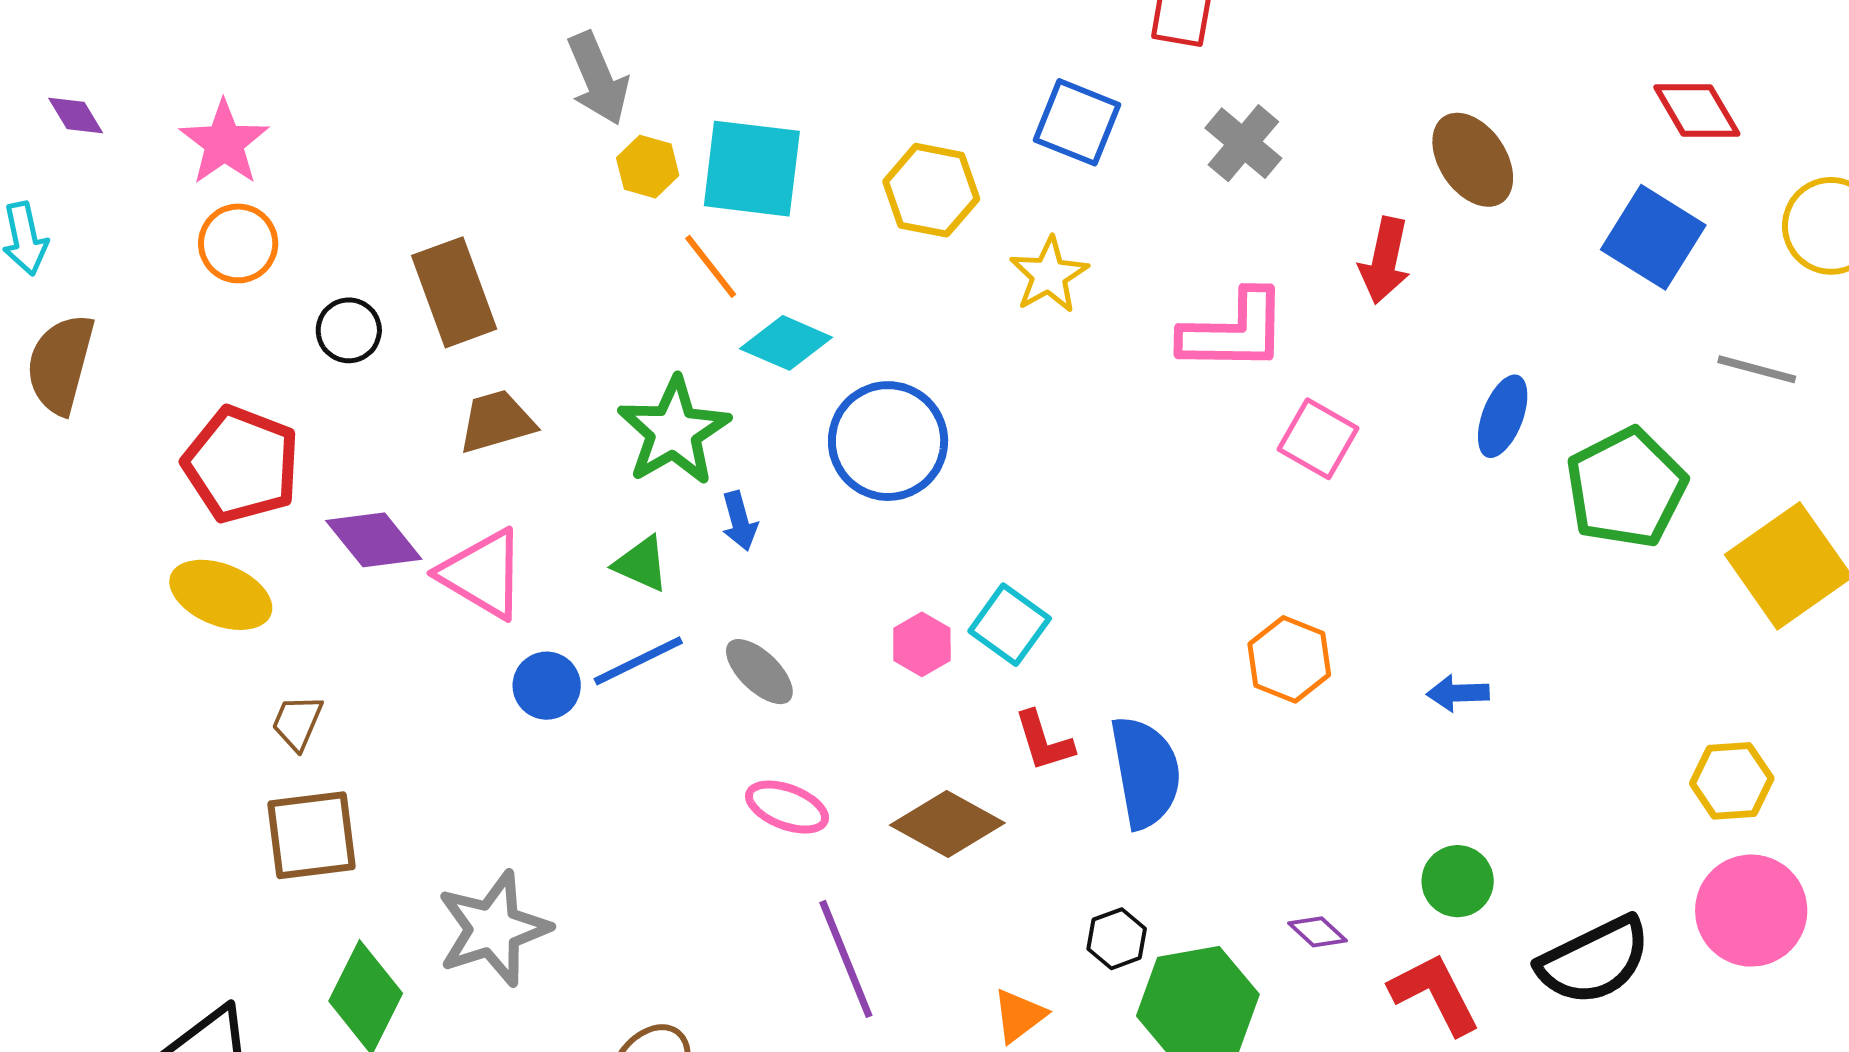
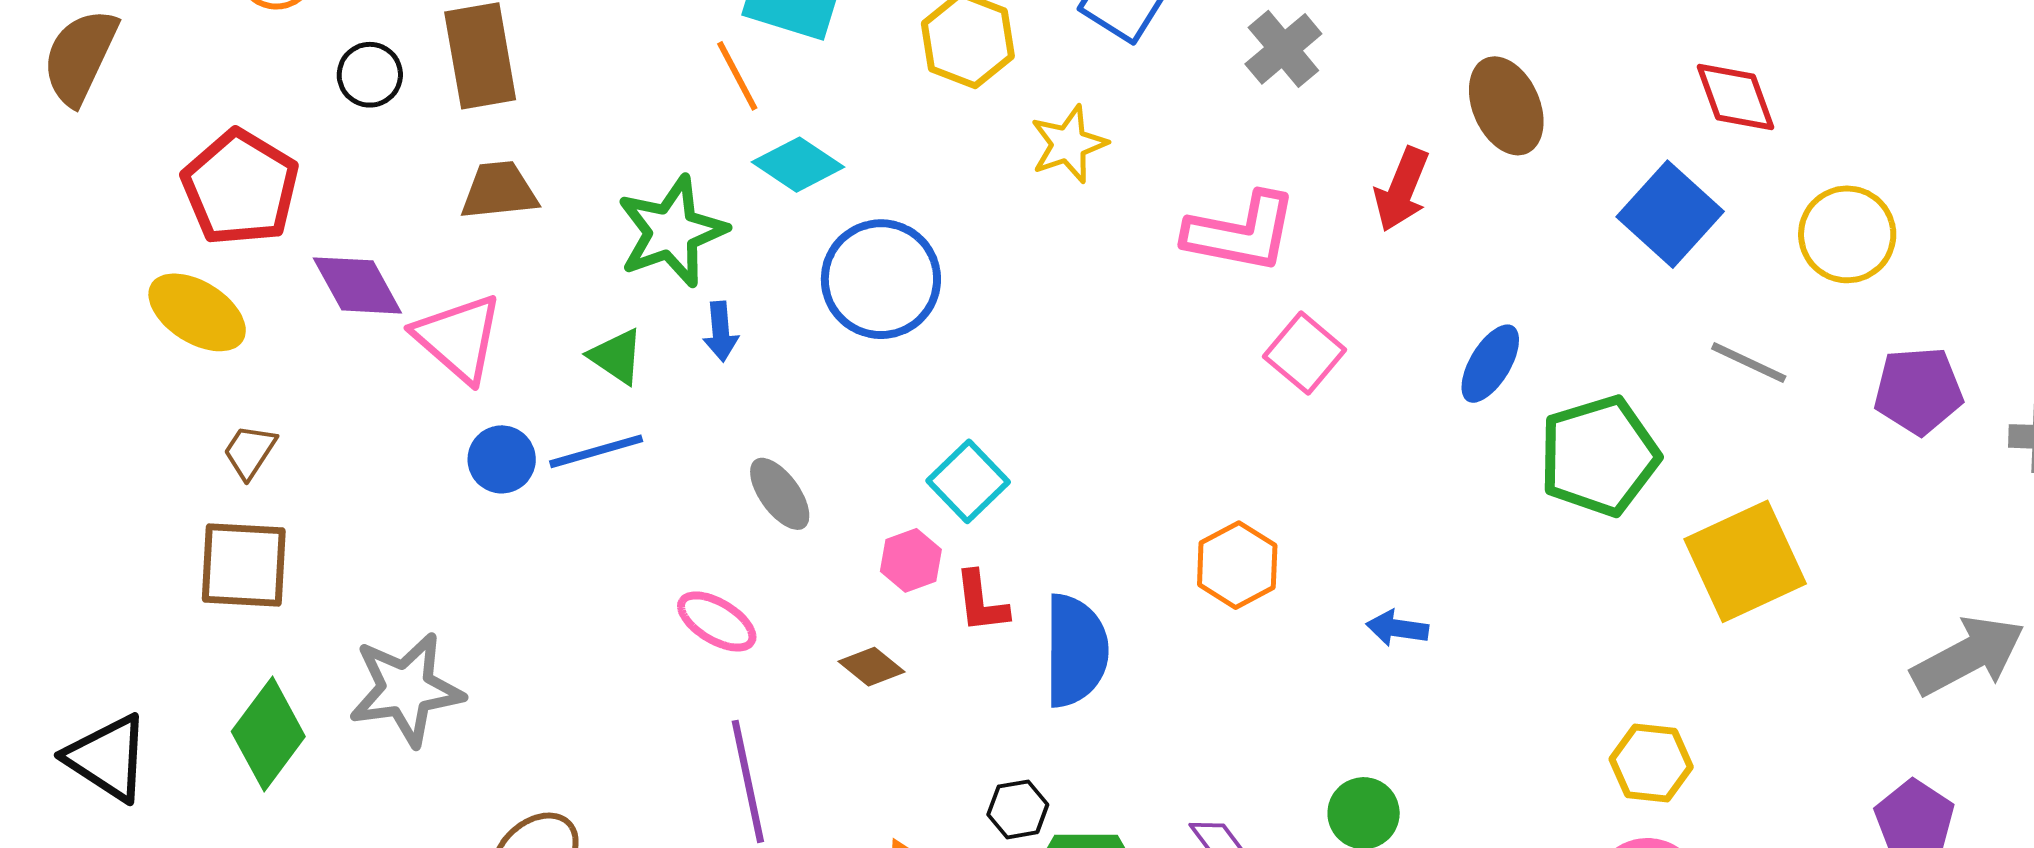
pink hexagon: (922, 644) -> (911, 560), moved
gray ellipse: (759, 672) -> (780, 494), moved
brown diamond: (947, 824) -> (872, 667), size x0.6

